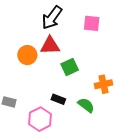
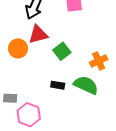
green semicircle: (86, 105) -> (86, 85), size x1.4
pink hexagon: (40, 119) -> (29, 115), moved

